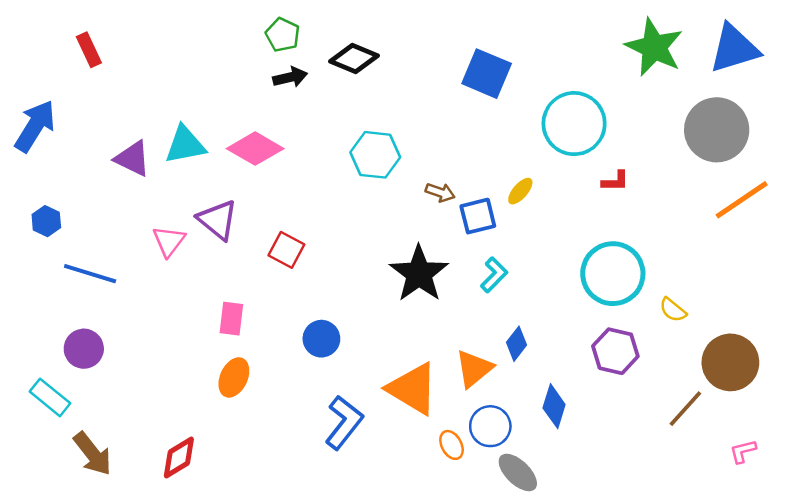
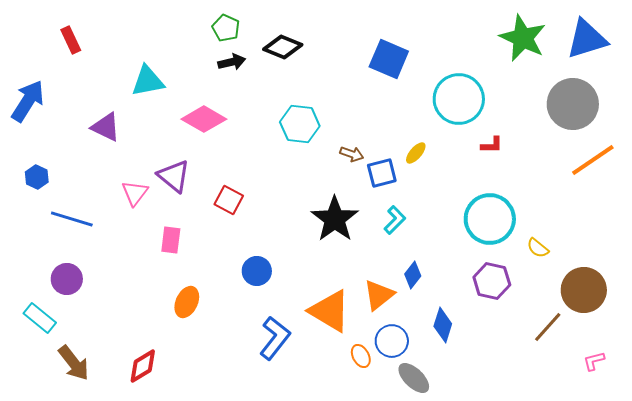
cyan triangle: (185, 145) -> (148, 81), moved
pink rectangle: (231, 319) -> (171, 240), moved

